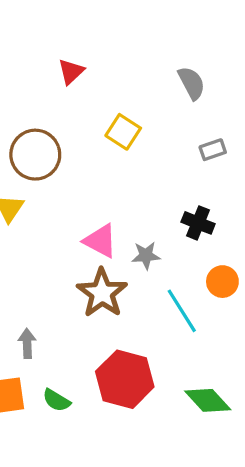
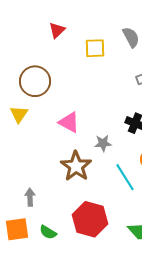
yellow square: (123, 132) -> (95, 48), moved, turned -35
pink triangle: (100, 241) -> (69, 122), moved

